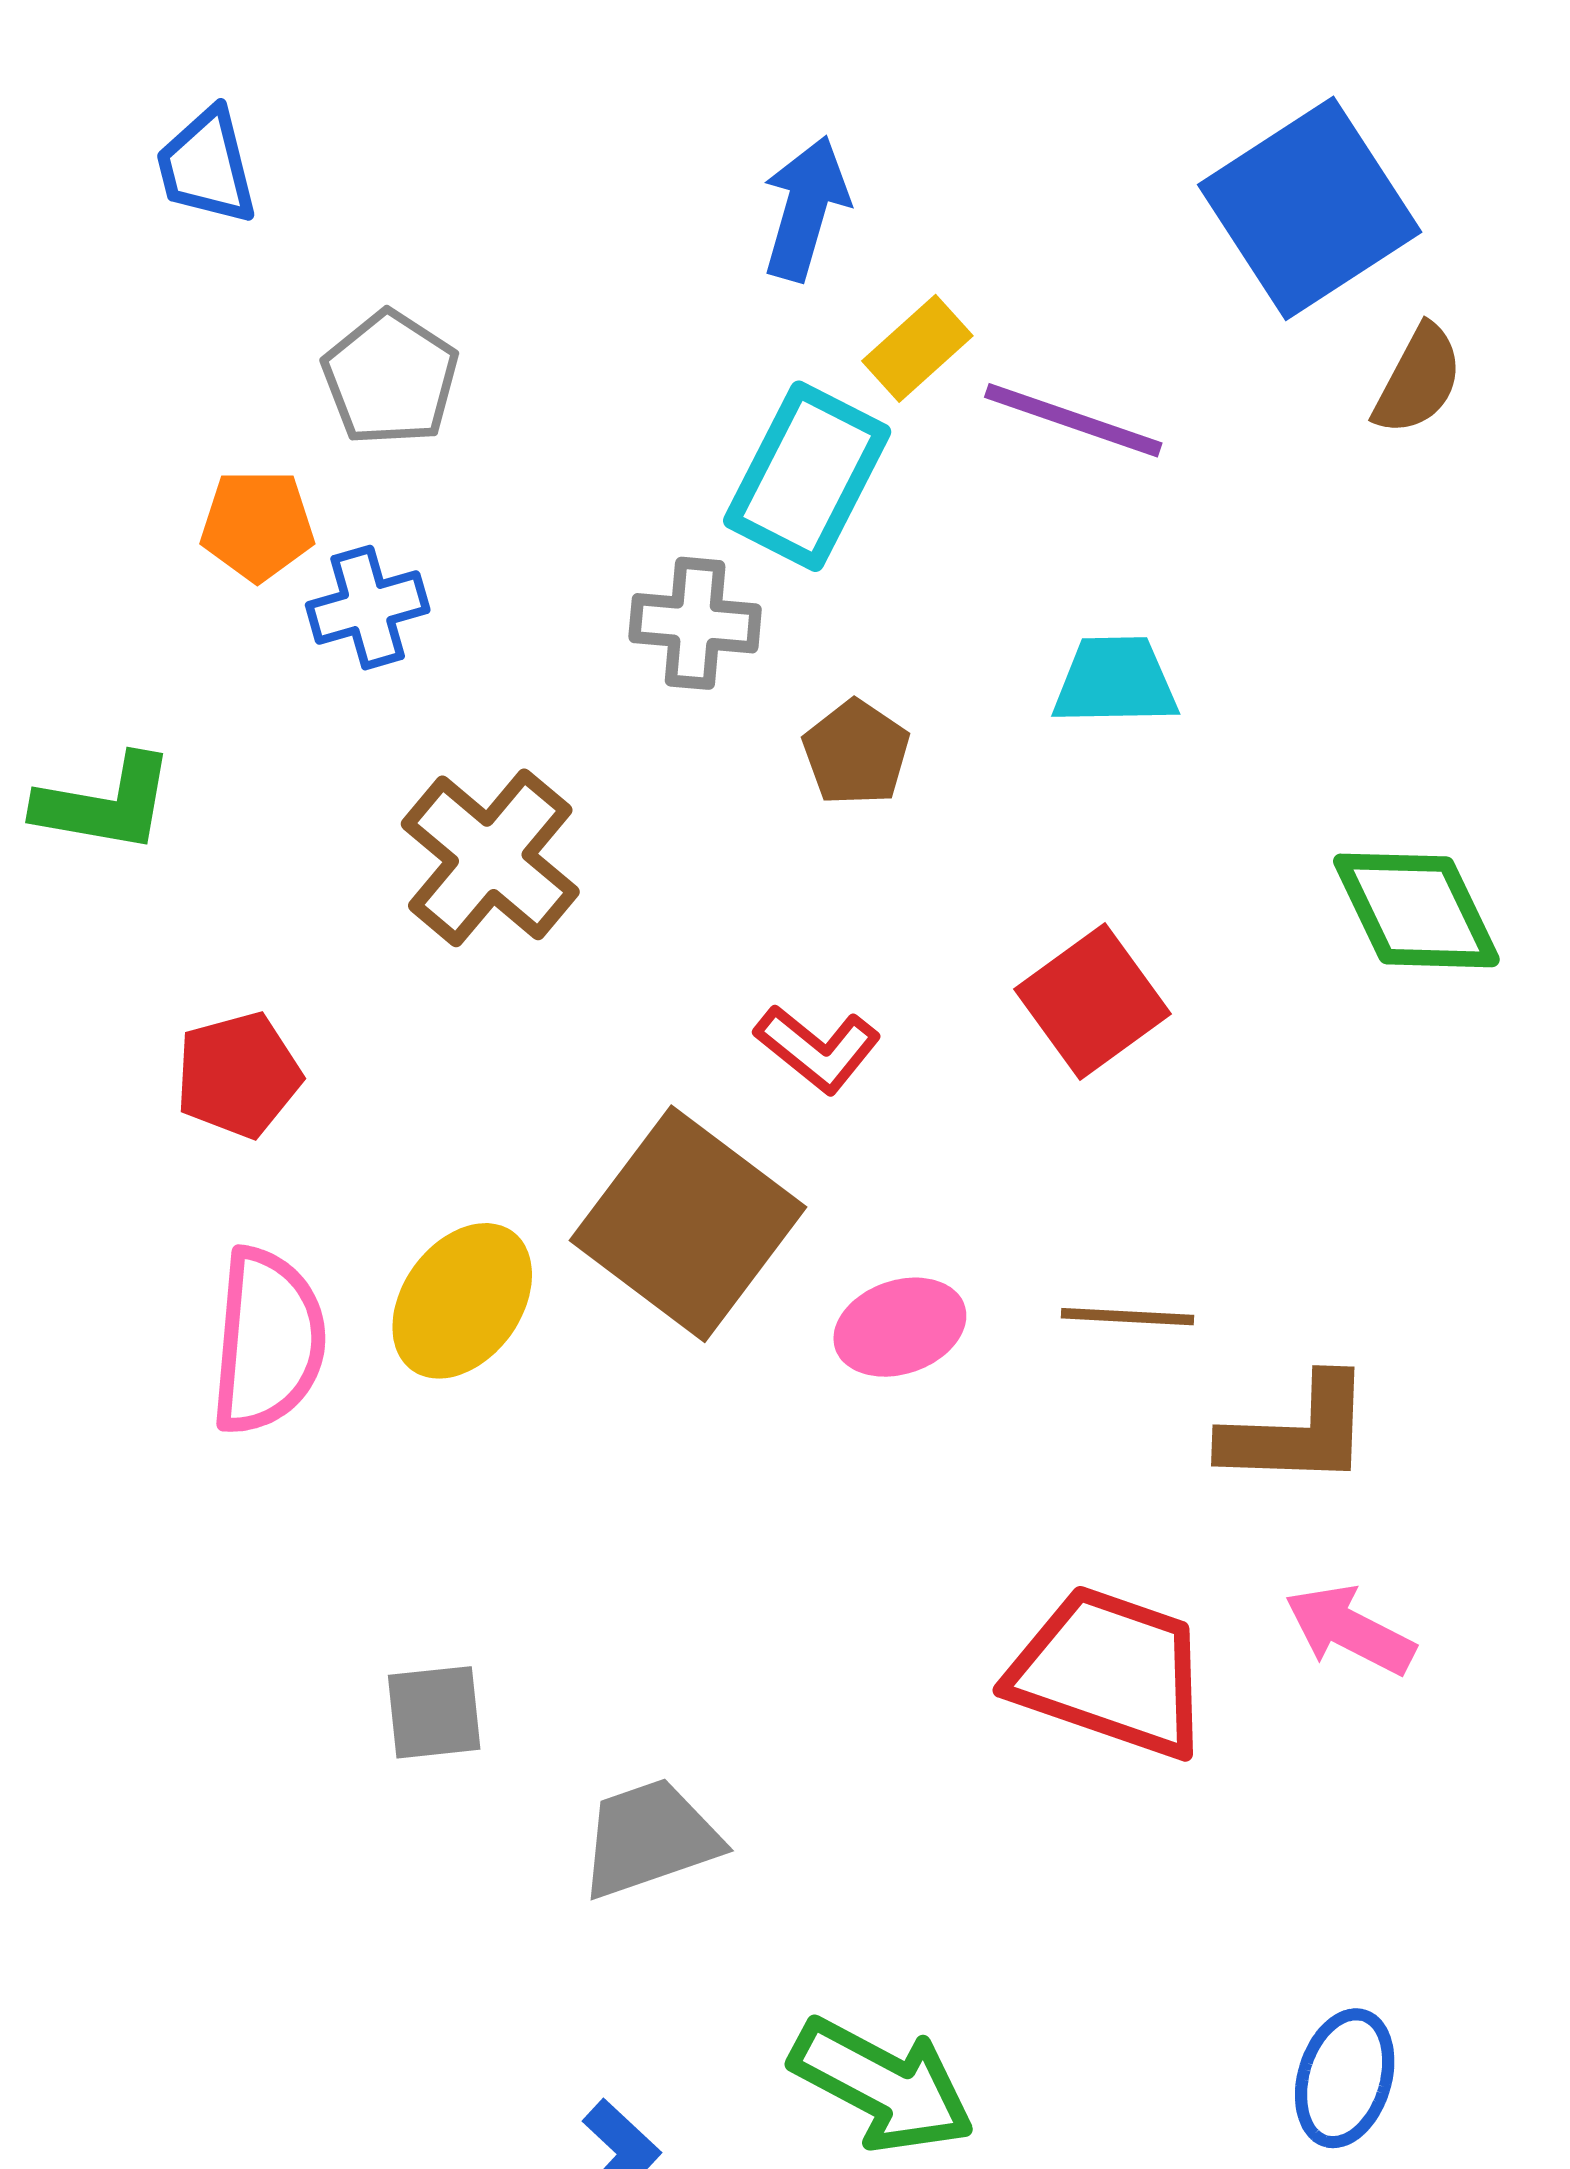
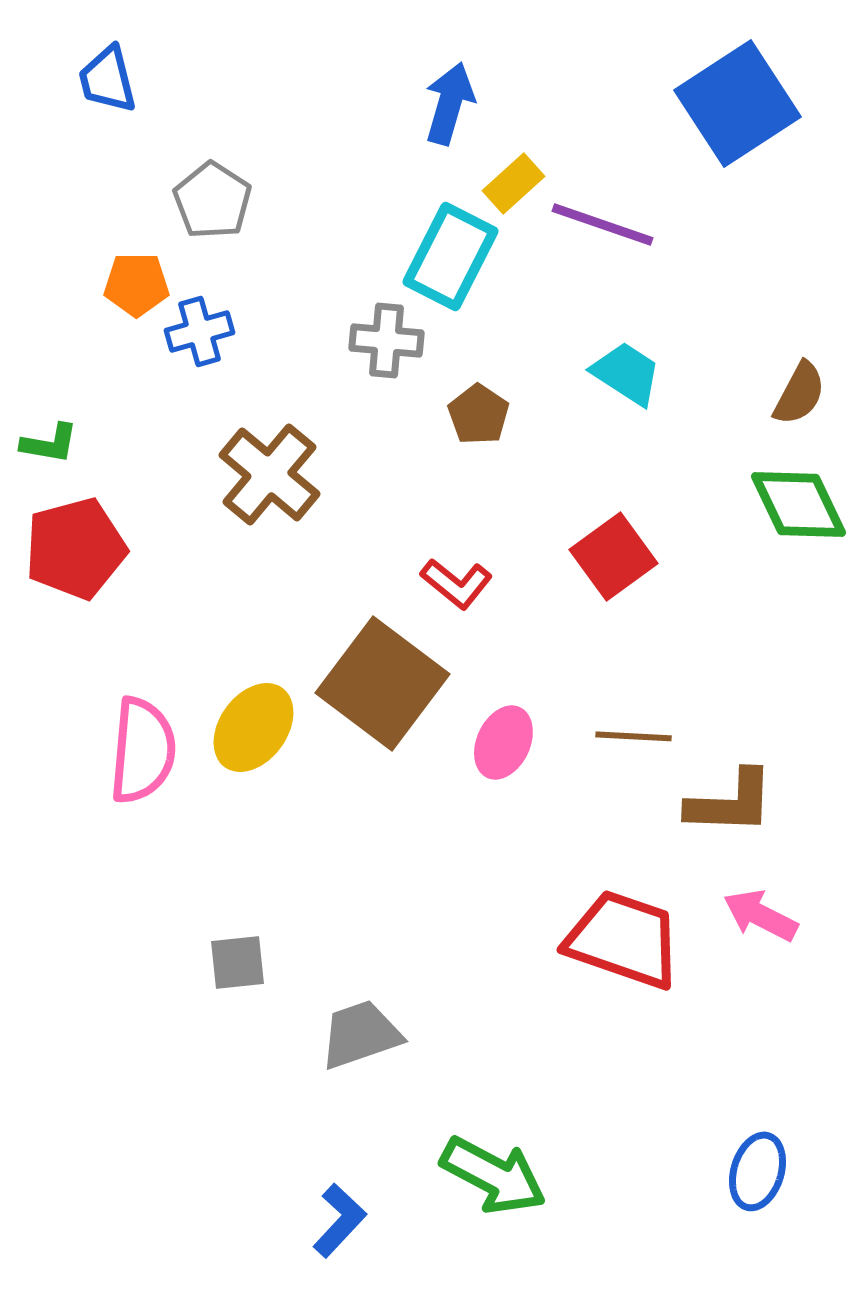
brown semicircle: (1418, 380) -> (799, 393), moved
cyan trapezoid: (1115, 681) -> (626, 373), turned 34
green L-shape: (105, 804) -> (49, 443), size x0.7
red pentagon: (238, 1075) -> (75, 548), moved, size x1.4
pink ellipse: (900, 1327) -> (503, 742), turned -46

